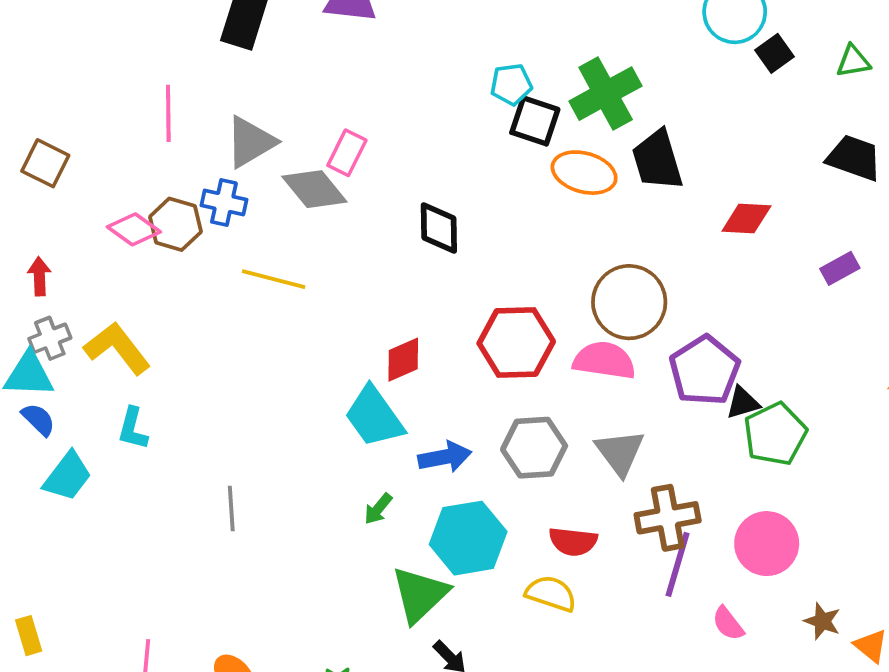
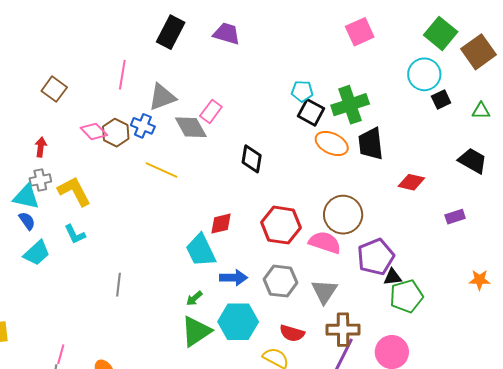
cyan L-shape: (133, 429) -> (75, 234), turned -50
green triangle: (420, 595) -> (196, 331), moved

